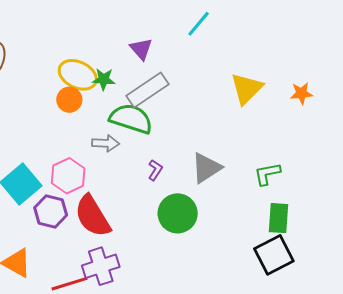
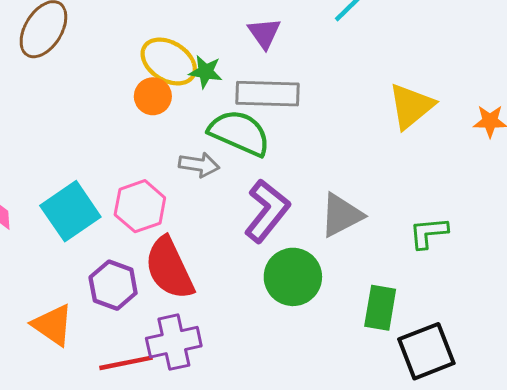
gray rectangle: (148, 90) -> (268, 94), turned 30
purple L-shape: (155, 170) -> (267, 211), size x2.0
purple hexagon: (51, 211) -> (113, 285), moved
green rectangle: (279, 218) -> (380, 308), moved

